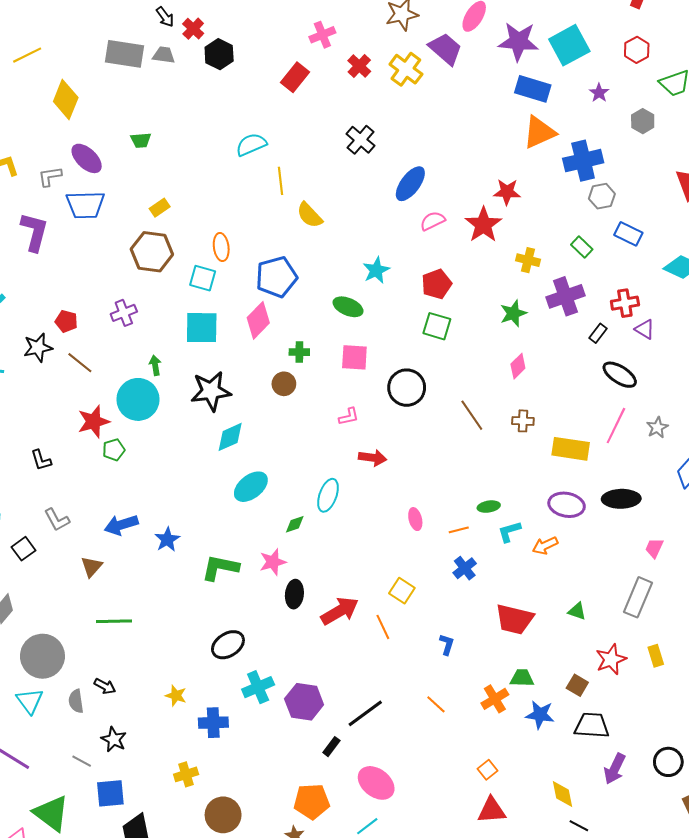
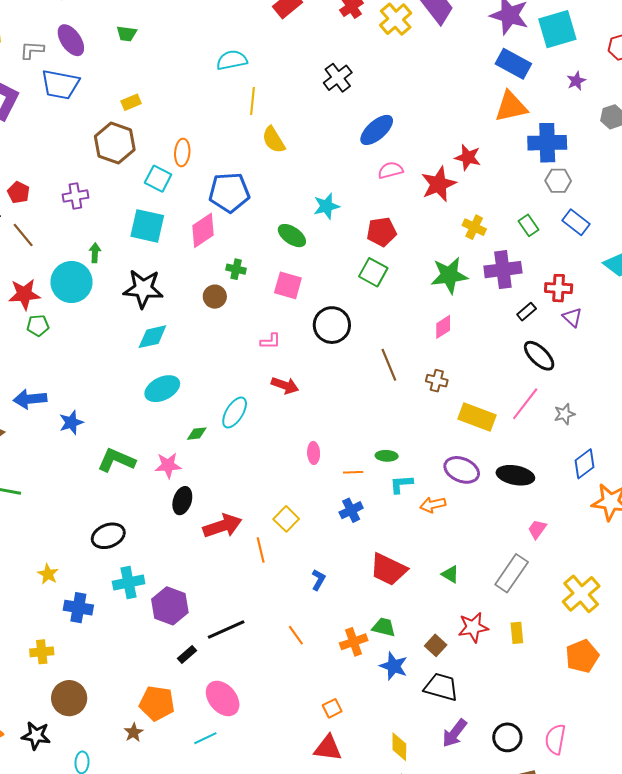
green star: (513, 313) -> (449, 275), size x1.4

